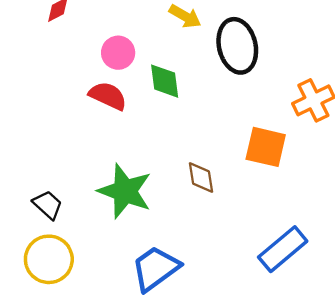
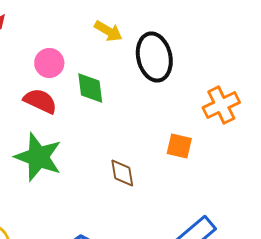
orange square: (266, 147) -> (179, 146), size x0.7
green star: (125, 191) -> (38, 157), moved

